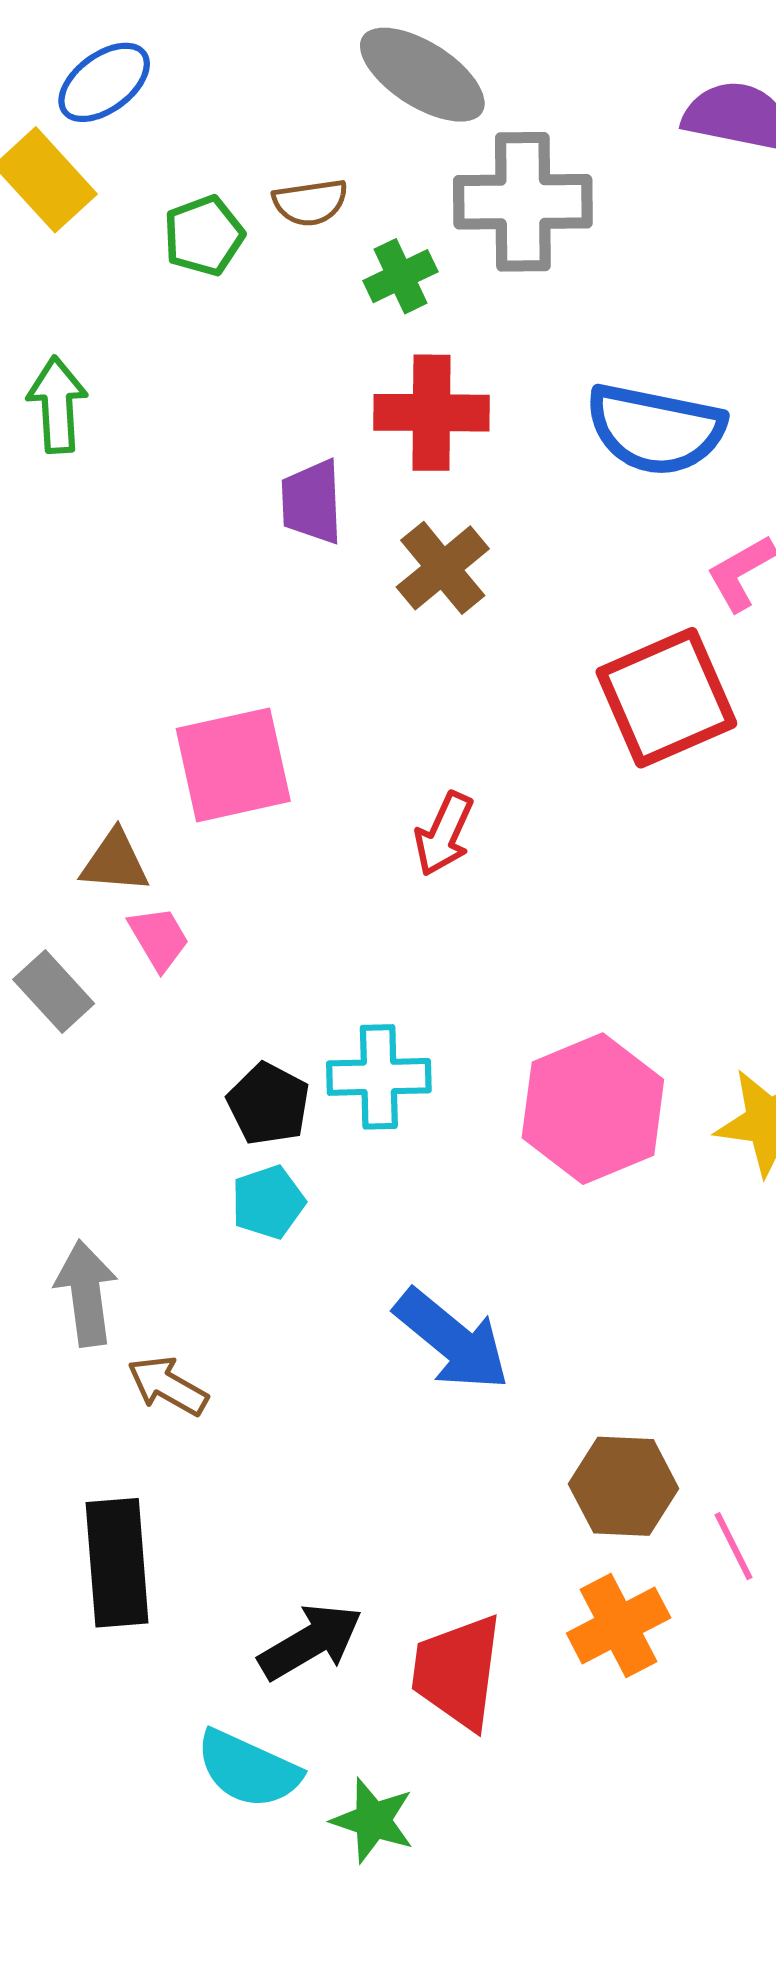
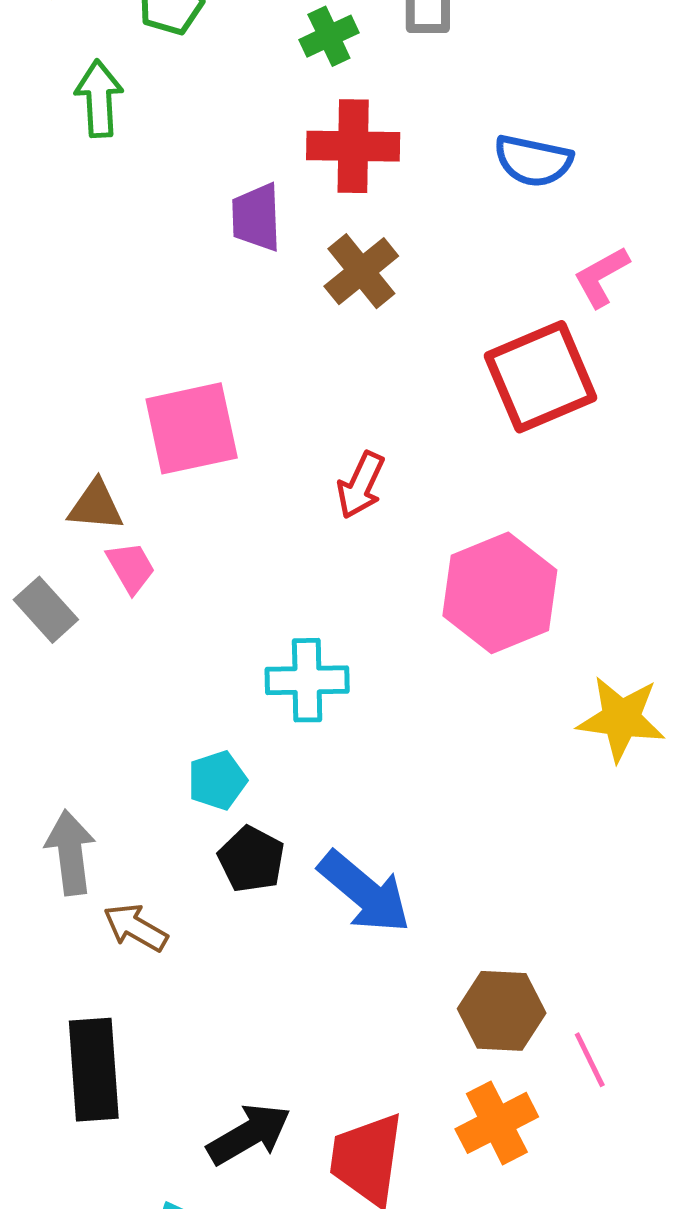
green arrow: (57, 405) -> (99, 99), moved
blue semicircle: (655, 429) -> (533, 161), size x0.7
black pentagon: (268, 1104) -> (251, 859), moved
pink hexagon: (593, 1109) -> (500, 593), moved

